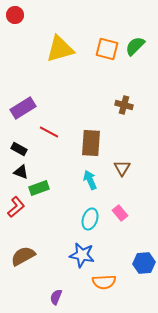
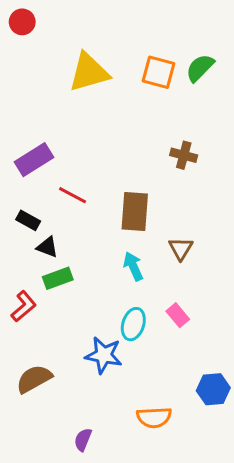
black triangle: (21, 172) -> (47, 247), moved
blue star: (82, 255) -> (104, 355), moved

